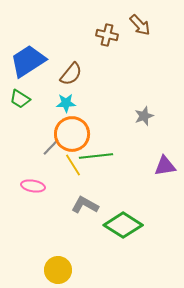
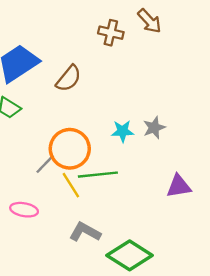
cyan star: (66, 103) -> (122, 131), moved

